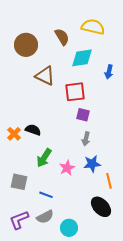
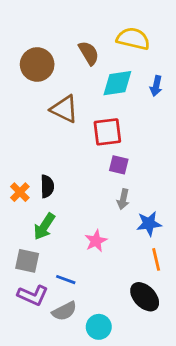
blue arrow: (109, 72) -> (156, 86), moved
black semicircle: (33, 130) -> (47, 186), turned 70
green arrow: (44, 158) -> (44, 227), moved
blue star: (92, 164) -> (149, 224), moved
purple L-shape: (19, 220) -> (33, 295), moved, turned -135

